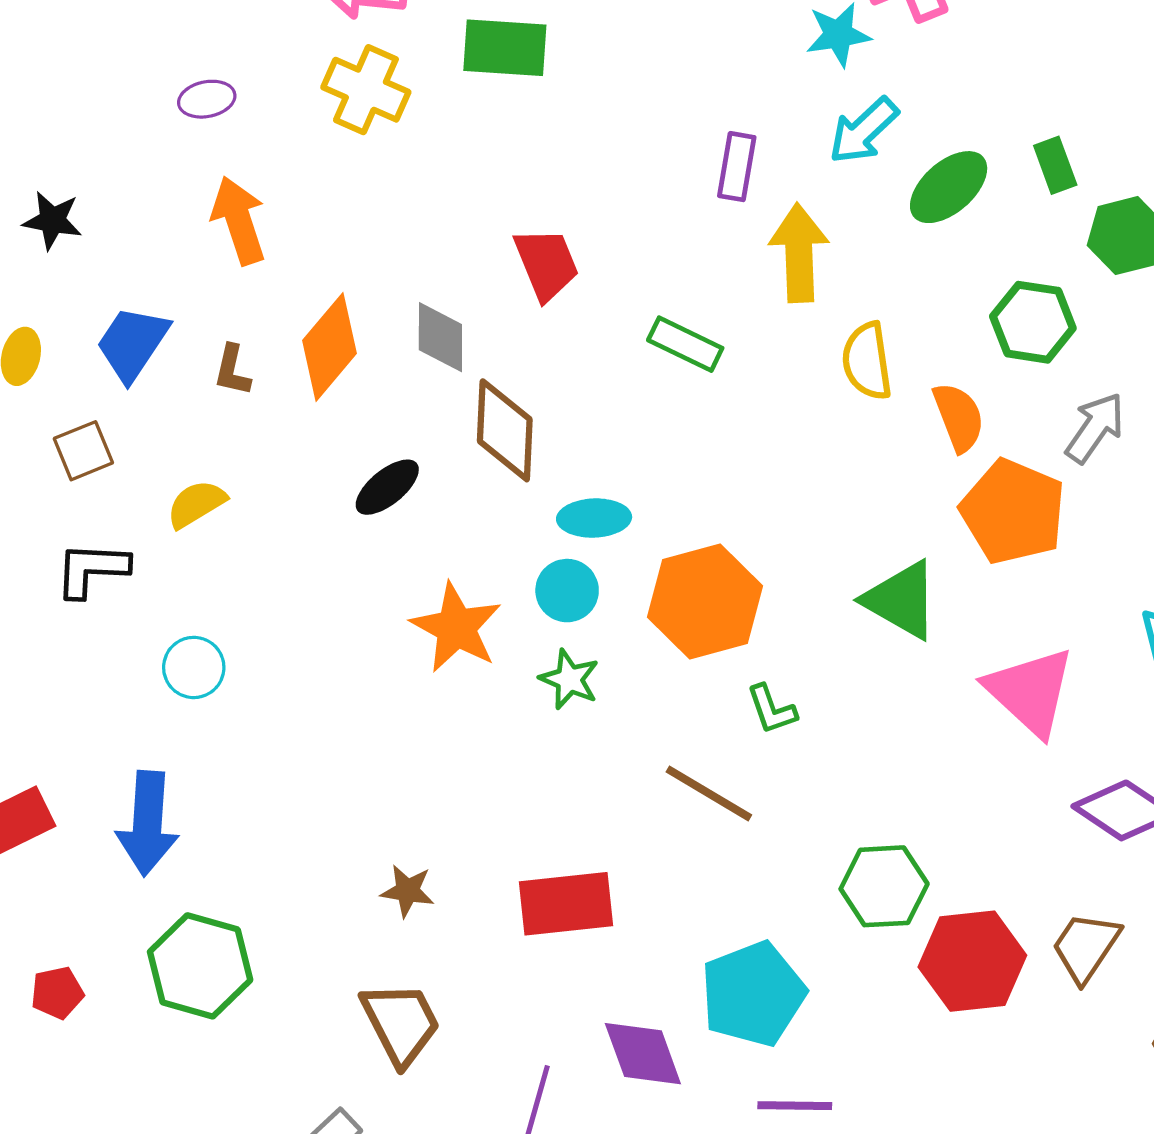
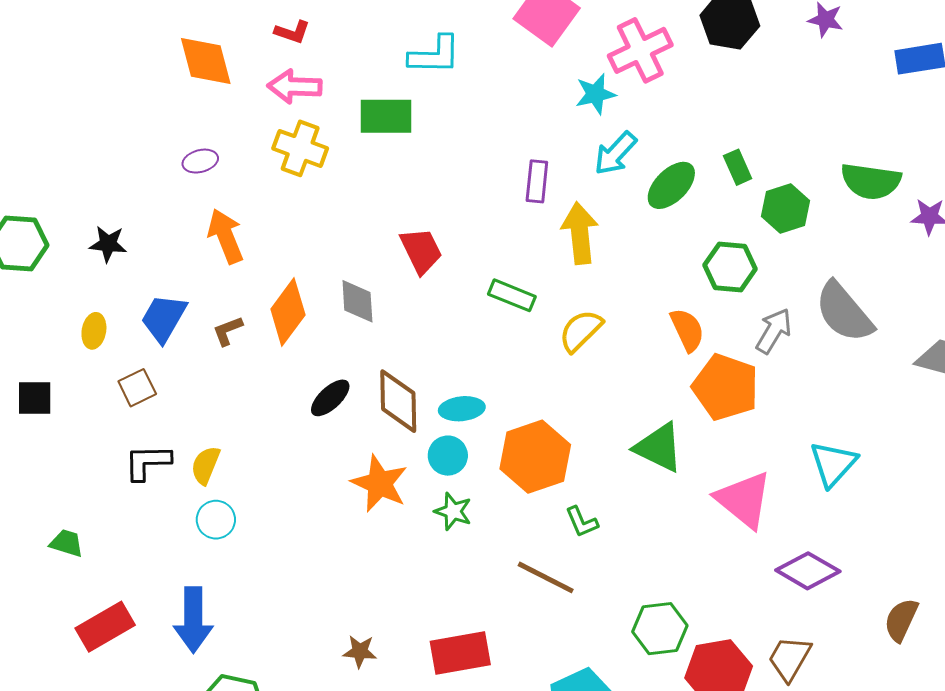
yellow semicircle: (867, 361) -> (581, 331), moved, turned 57
brown L-shape: (232, 370) -> (228, 331), turned 60
brown diamond: (505, 430) -> (398, 401), moved
yellow semicircle: (196, 504) -> (205, 465), moved, turned -33

